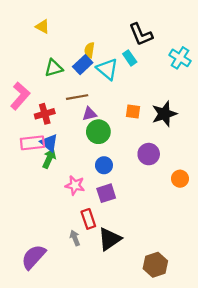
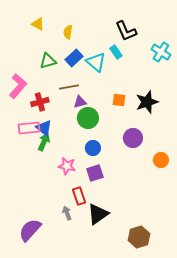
yellow semicircle: (89, 50) -> (68, 32), moved

